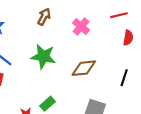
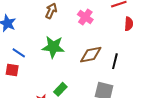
black line: (124, 78) -> (115, 61), moved

